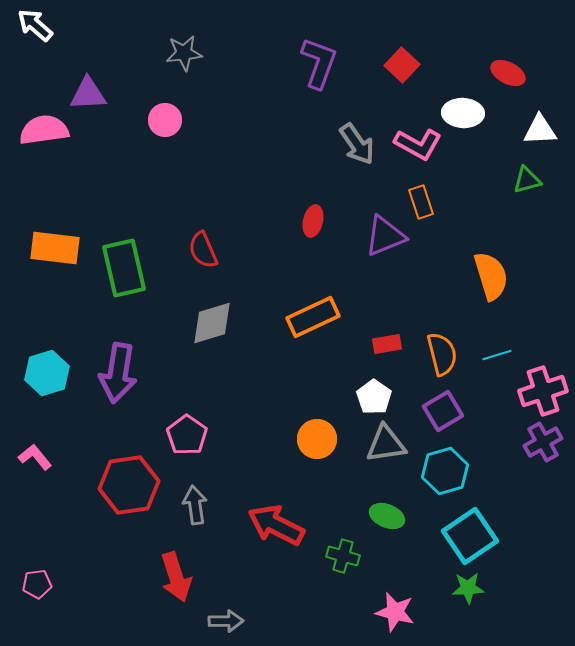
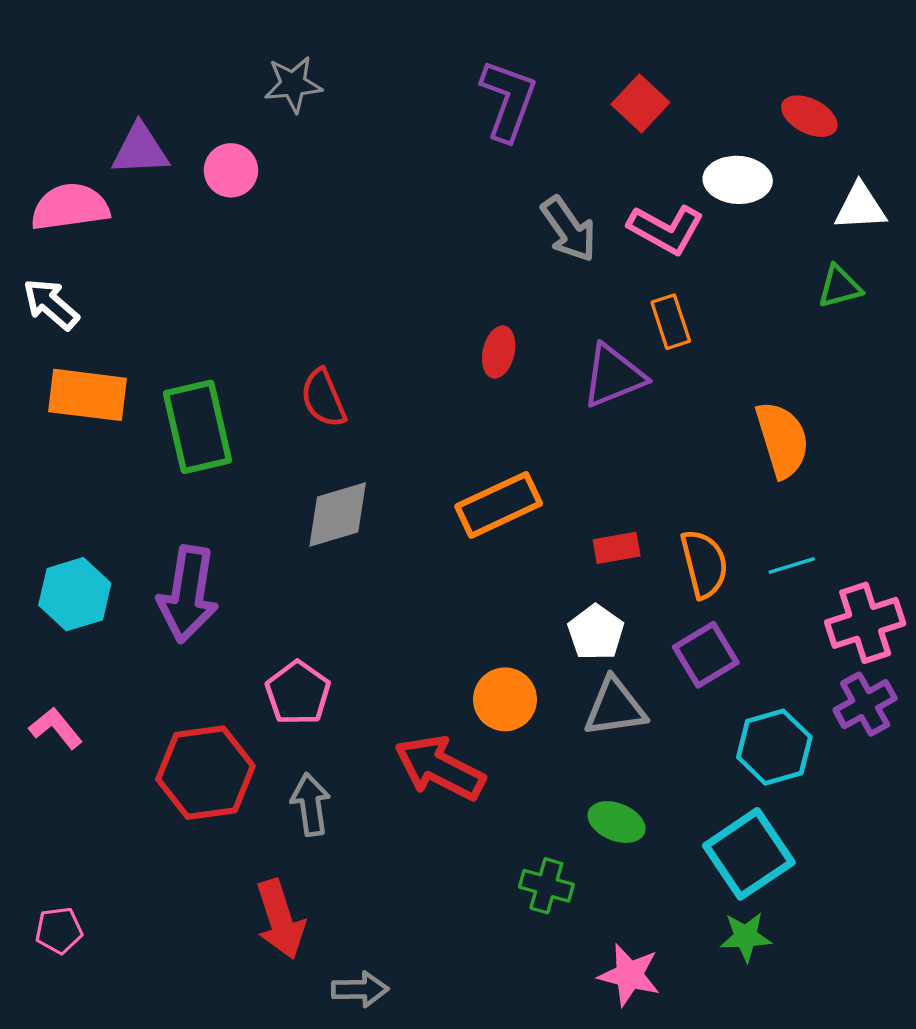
white arrow: (35, 25) -> (51, 304), moved
pink circle: (165, 120) -> (231, 170), moved
cyan hexagon: (445, 471) -> (774, 747), moved
red arrow: (276, 525) -> (440, 768), moved

